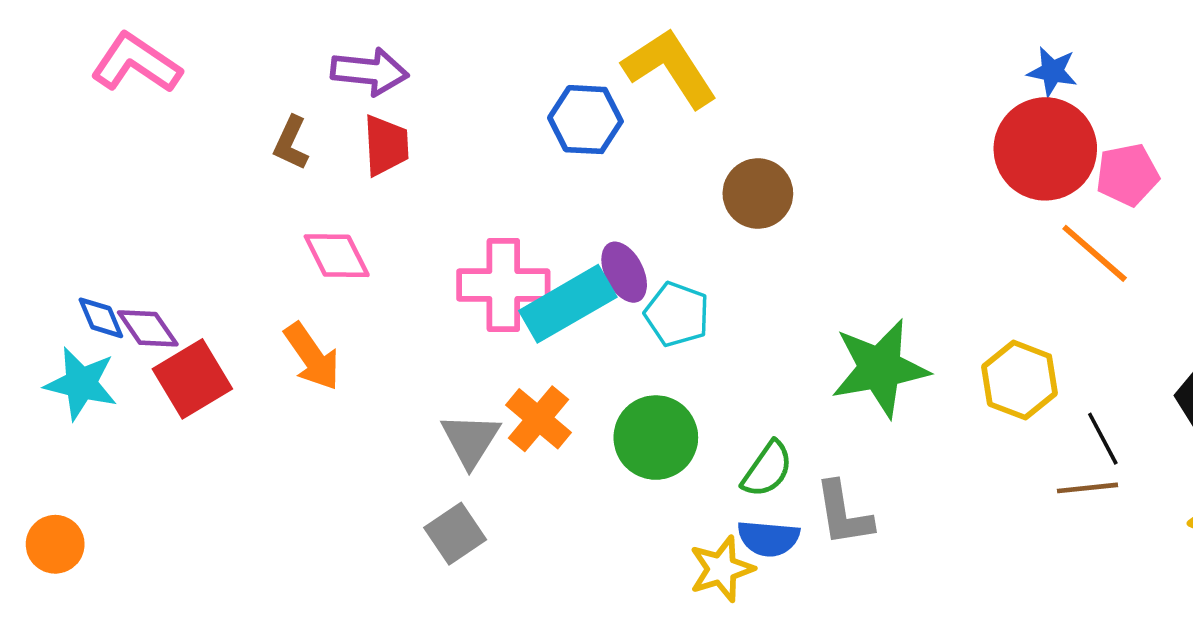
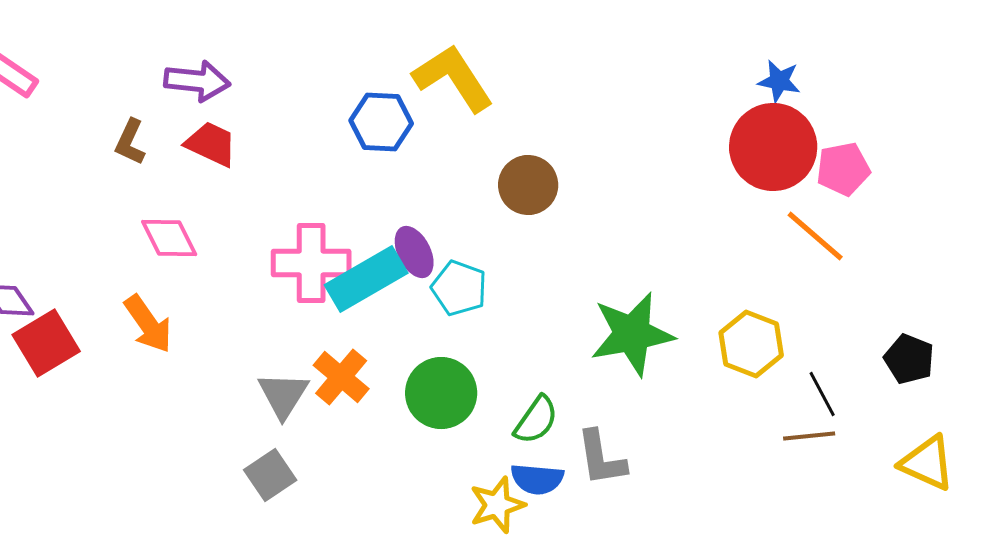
red trapezoid: (386, 145) -> (211, 144), turned -62

